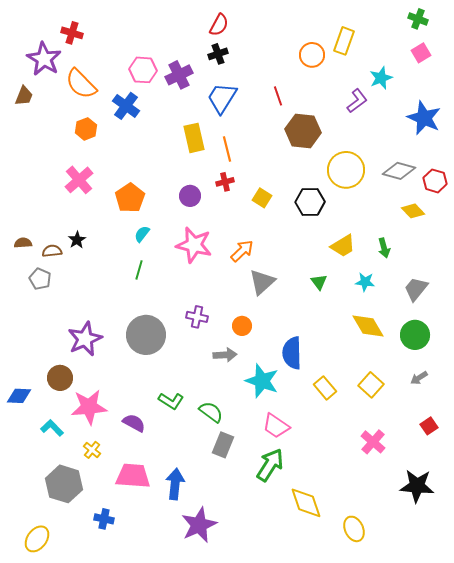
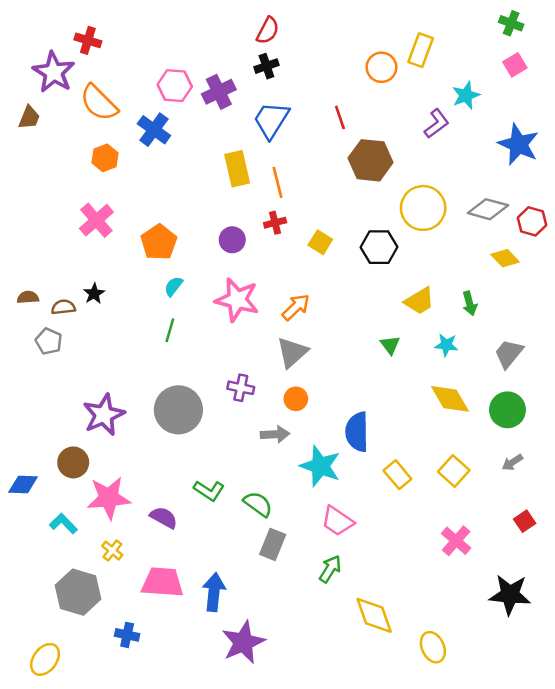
gray triangle: (262, 282) -> (292, 352), moved
green arrow: (270, 465) -> (330, 569), size x0.7

